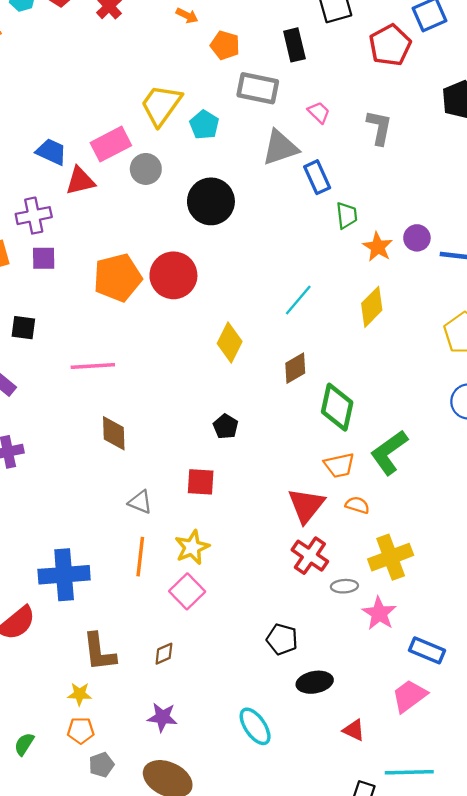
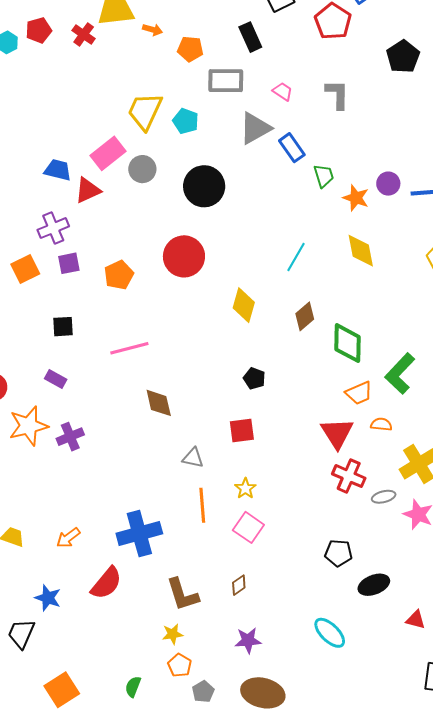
orange pentagon: (118, 278) -> (119, 275), moved, size x0.7
yellow diamond: (372, 307) -> (361, 251), turned -45
yellow star: (192, 547) -> (245, 488), size x0.7
orange pentagon: (81, 730) -> (180, 665), turned -30

